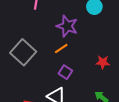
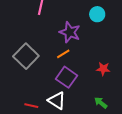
purple square: (65, 72) -> (67, 77), size x1.5

